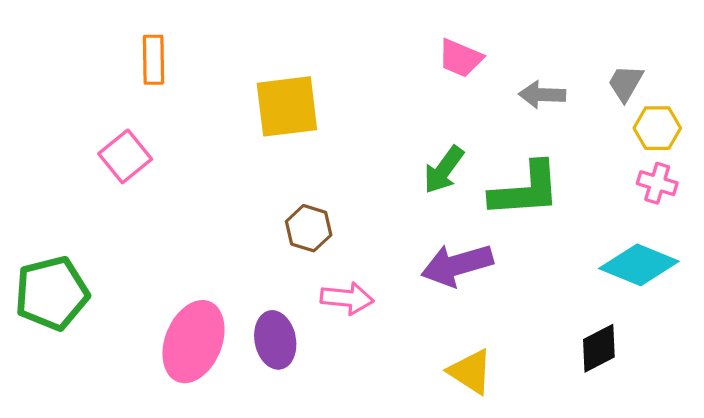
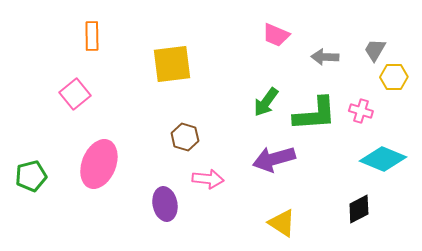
pink cross: (657, 183) -> (361, 111), moved
green pentagon: (52, 293) -> (31, 176), size x0.7
pink ellipse: (193, 342) -> (99, 164), moved

